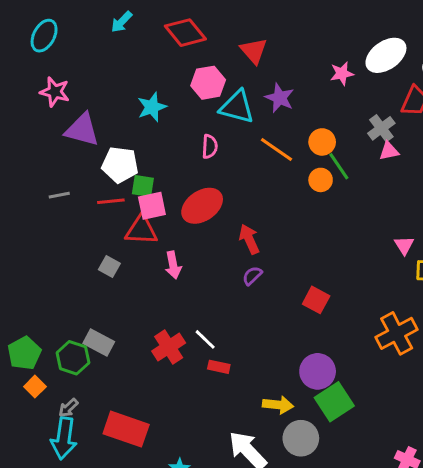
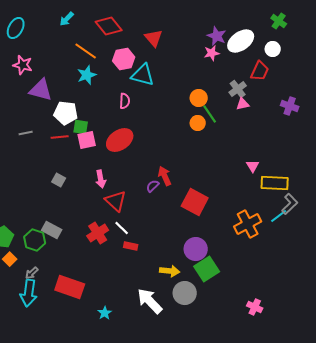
purple star: (280, 98) -> (217, 36), moved
orange line: (277, 150) -> (86, 51), moved
red triangle: (141, 230) -> (116, 201), moved, turned 40
red arrow: (249, 239) -> (165, 176), moved
red square: (316, 300) -> (195, 202), size x1.5

